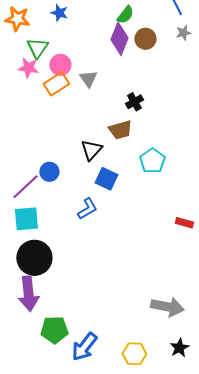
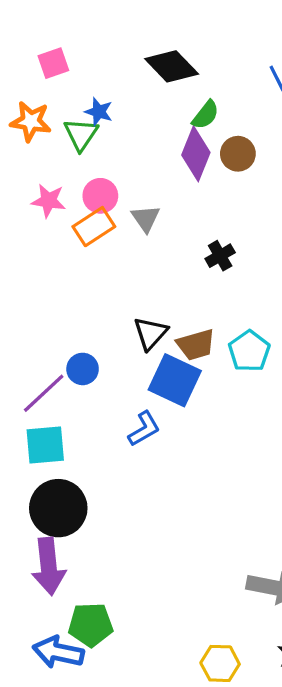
green triangle: (37, 48) -> (81, 134), moved
brown trapezoid: (120, 130) -> (196, 345), moved
blue square: (106, 179) -> (175, 380), size x1.4
blue arrow: (84, 347) -> (58, 652), moved, turned 64

